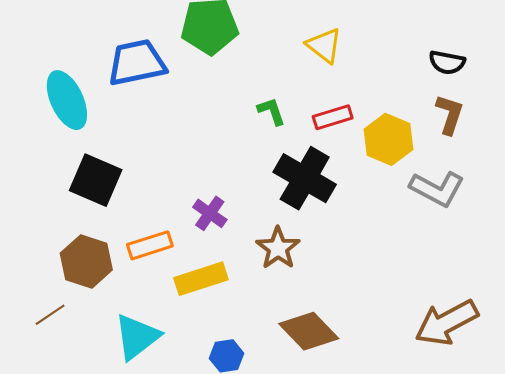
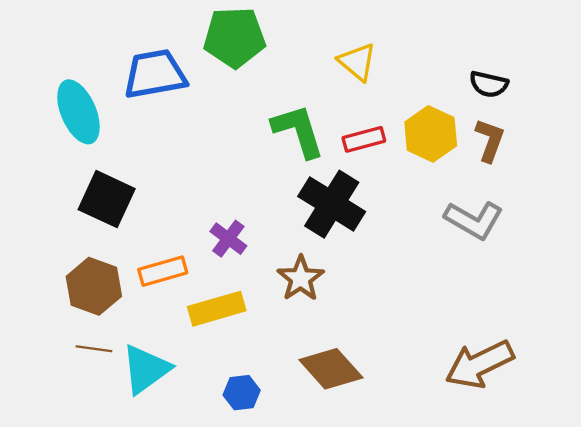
green L-shape: (271, 111) -> (298, 131), size x1.8
yellow hexagon: (388, 139) -> (431, 134), moved
brown line: (50, 315) -> (94, 349), moved, turned 40

